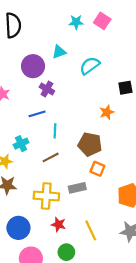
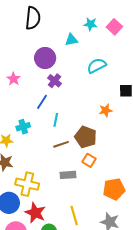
cyan triangle: (59, 52) -> (71, 40), moved
blue line: (37, 114) -> (42, 102), turned -49
brown line: (51, 157) -> (61, 144), moved
yellow cross: (46, 196) -> (27, 184), moved
red star: (59, 224) -> (35, 213), moved, size x1.5

